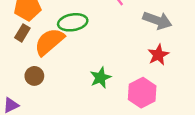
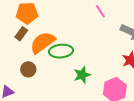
green ellipse: (73, 22) -> (61, 51), moved

